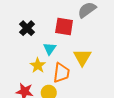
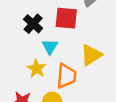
black cross: (27, 28) -> (33, 24), moved
yellow triangle: (82, 57) -> (91, 55), turned 30

